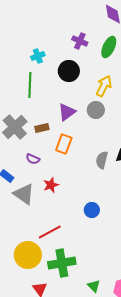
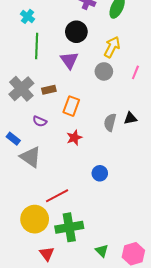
cyan cross: (38, 56) -> (27, 16), moved, turned -32
purple triangle: (67, 112) -> (69, 60), moved, turned -30
red star: (51, 185) -> (74, 138), moved

